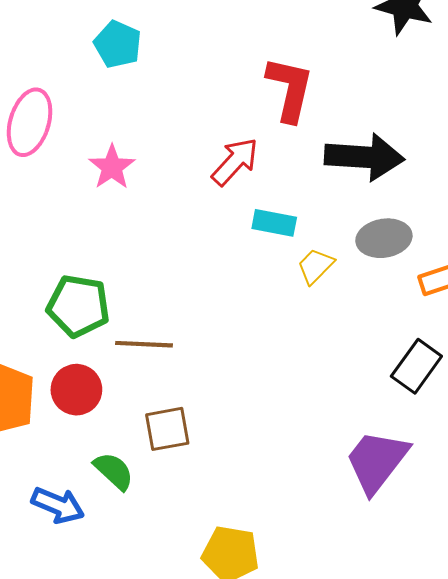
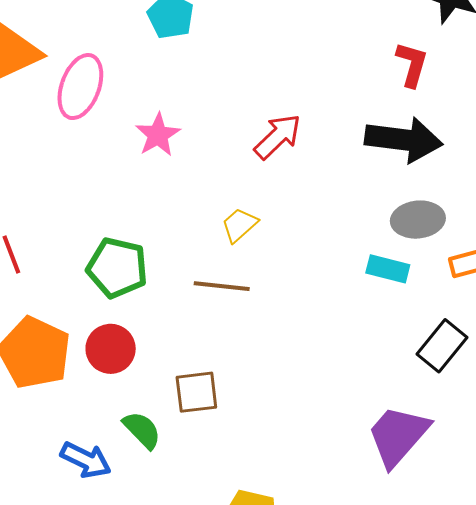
red L-shape: (290, 89) -> (412, 64), moved, size x0.7
cyan rectangle: (274, 223) -> (388, 269), moved
yellow trapezoid: (316, 266) -> (239, 225), moved
brown line: (144, 344) -> (222, 286), moved

